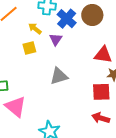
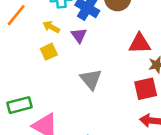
gray triangle: (59, 76) -> (91, 79), turned -42

